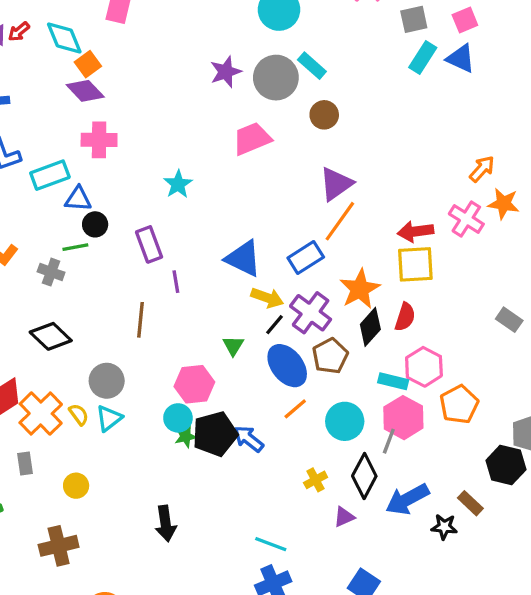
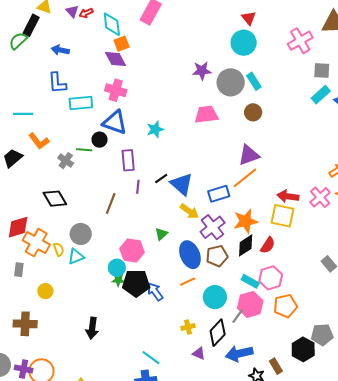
blue triangle: (78, 199) -> (115, 122), moved, size x1.5
black line: (274, 325) -> (161, 179), moved
orange cross: (41, 414) -> (36, 243), turned -32
purple triangle: (344, 517) -> (199, 354), turned 32

